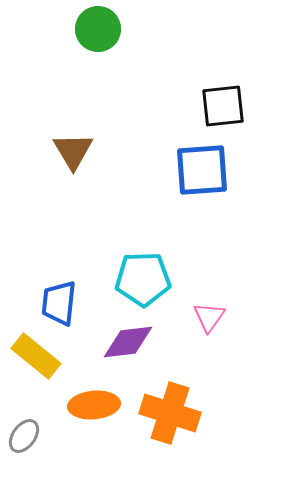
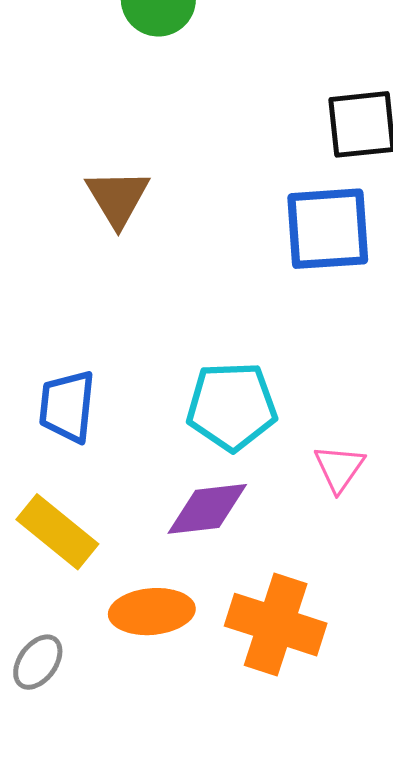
blue trapezoid: (59, 303) -> (67, 406), moved

